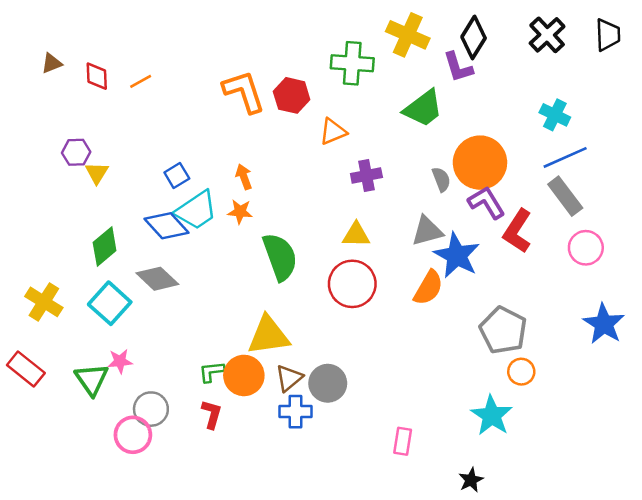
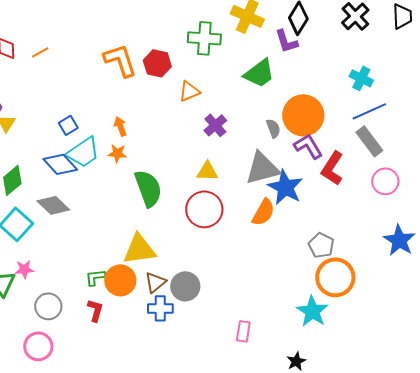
purple cross: (366, 175) -> (215, 125), turned -30
gray triangle: (427, 231) -> (262, 168), size x1.4
gray pentagon: (503, 330) -> (321, 245), size x0.7
orange circle: (521, 372) -> (335, 277), size x1.8
pink circle: (133, 435) -> (38, 346), moved

